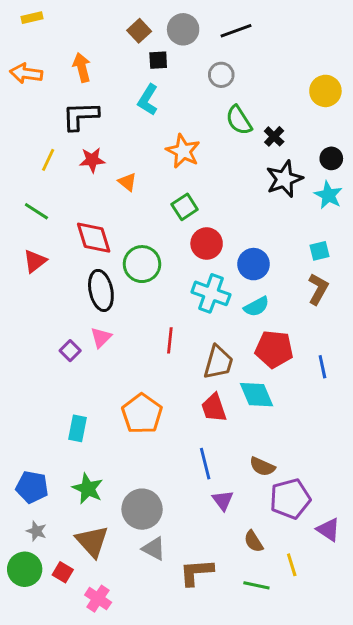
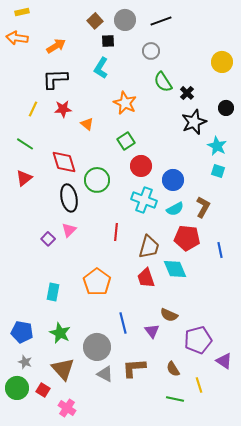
orange arrow: (82, 67) -> (56, 46), turned 72
orange arrow: (26, 73) -> (17, 38), moved
cyan star: (328, 195) -> (217, 146), moved
cyan square: (320, 251) -> (218, 171), turned 32
brown L-shape: (318, 289) -> (203, 207), moved
blue line: (205, 464) -> (123, 323), moved
brown semicircle: (262, 467) -> (169, 315), moved
purple triangle: (223, 500) -> (152, 331), moved
brown L-shape: (196, 572) -> (134, 368), moved

